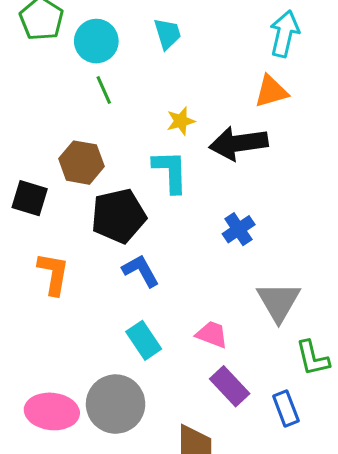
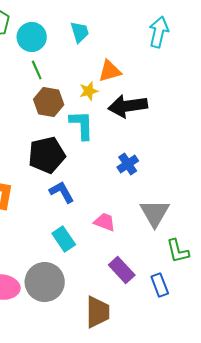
orange triangle: (271, 91) -> (110, 71), moved
brown hexagon: (81, 163) -> (49, 102), moved
pink trapezoid: (212, 334) -> (105, 222), moved

